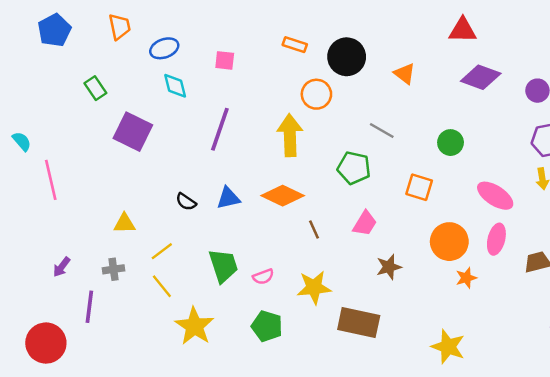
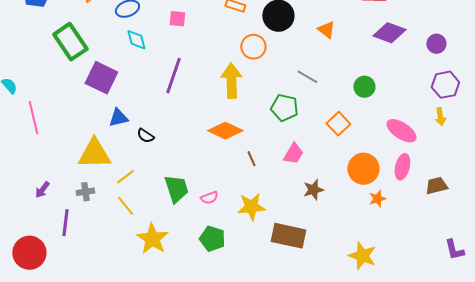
green rectangle: (95, 88) -> (70, 42), size x1.8
orange square: (419, 187) -> (338, 124), turned 30
blue triangle: (228, 198) -> (118, 118), moved
yellow triangle: (124, 223) -> (94, 154), size x1.8

